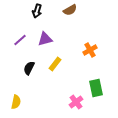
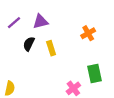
yellow rectangle: (55, 64) -> (51, 48), turned -56
black semicircle: (29, 68) -> (29, 44), moved

